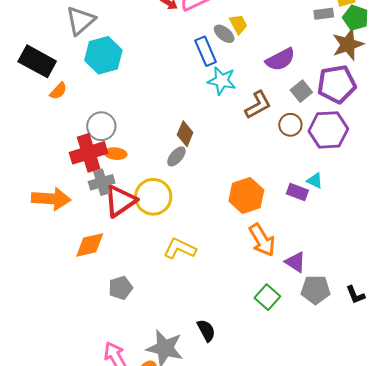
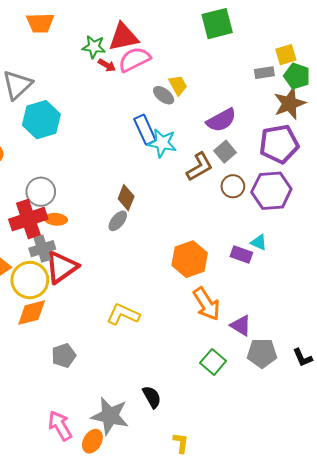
blue rectangle: (206, 51) -> (145, 130), moved
gray square: (301, 91) -> (225, 152), moved
yellow circle: (153, 197) -> (30, 280), moved

